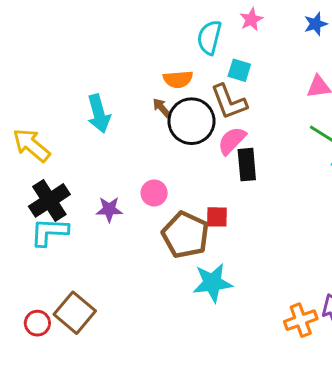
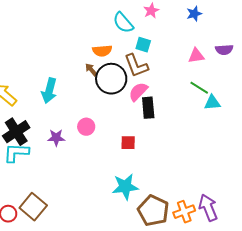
cyan semicircle: (209, 37) -> (123, 23), turned -55
cyan arrow: (99, 114) -> (49, 91), moved, turned 30
brown pentagon: (185, 235) -> (153, 211), moved

